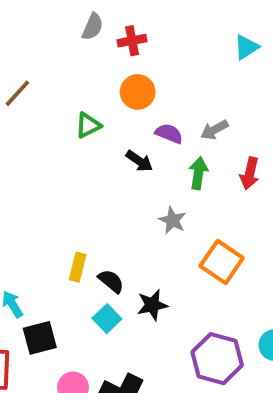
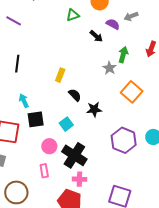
gray arrow: (214, 130) -> (131, 16), moved
green arrow: (198, 173) -> (123, 55), moved
yellow rectangle: (78, 267) -> (60, 75), moved
cyan square: (107, 319) -> (66, 124), moved

